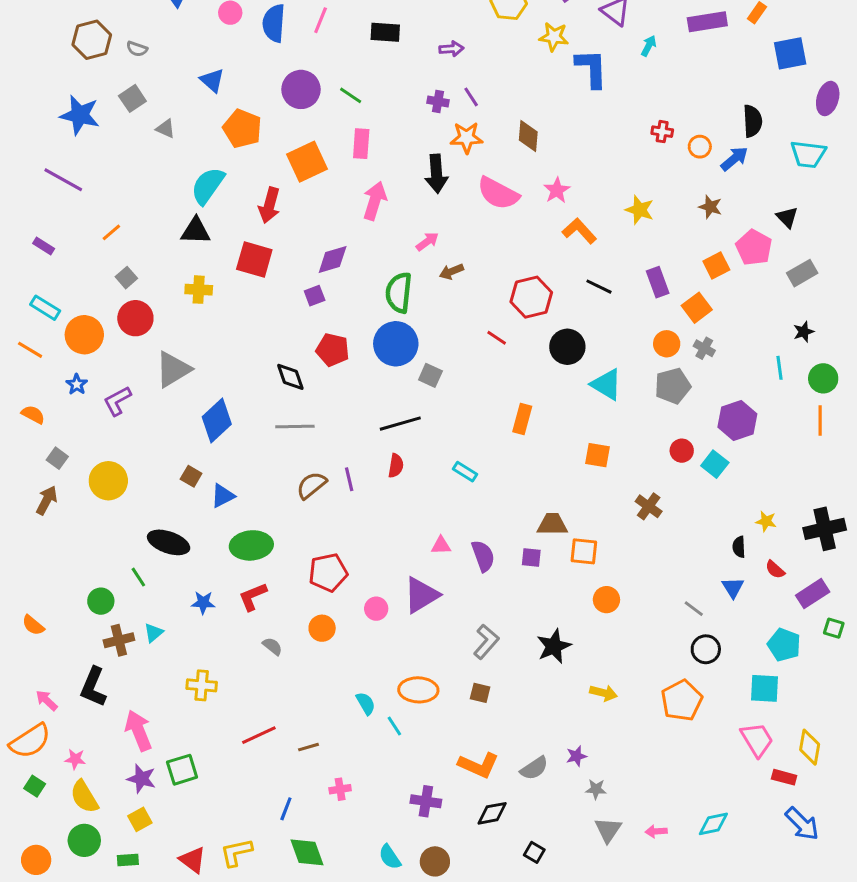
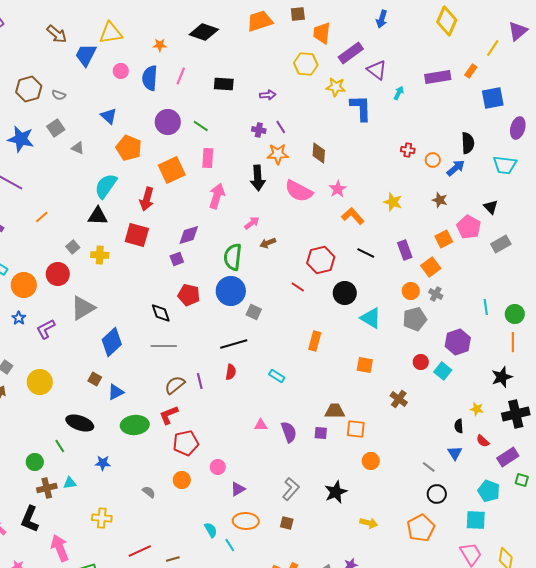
gray square: (126, 278) -> (73, 247), moved
black star: (804, 332) -> (502, 377), moved, size x1.5
purple triangle: (421, 595) -> (238, 489), moved, size x0.6
red L-shape: (253, 597) -> (169, 415), moved
cyan triangle: (153, 633) -> (70, 483), turned 32

